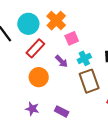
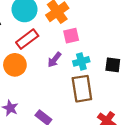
purple arrow: (61, 61) -> (54, 60), turned 72
orange circle: (39, 77) -> (15, 65), moved

